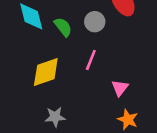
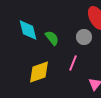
gray circle: (95, 22) -> (84, 37), moved

